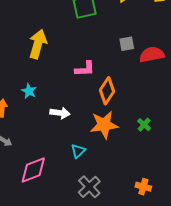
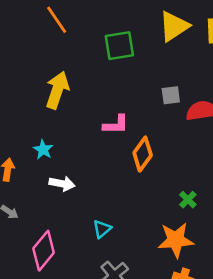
white arrow: (60, 113) -> (62, 184), moved
orange star: (104, 125) -> (176, 240), moved
pink diamond: (33, 170) -> (44, 251), turned -32

